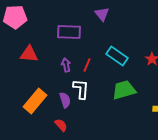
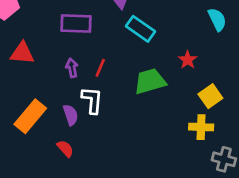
cyan rectangle: (117, 56) -> (141, 29), moved
green trapezoid: (124, 90) -> (150, 81), moved

